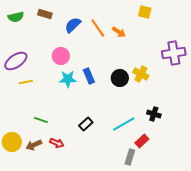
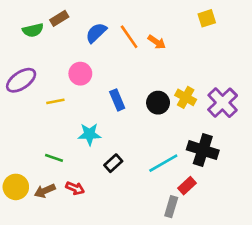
yellow square: (145, 12) -> (207, 18), moved, turned -32
brown rectangle: (45, 14) -> (59, 18), turned -48
green semicircle: (16, 17) -> (33, 30), moved
purple cross: (174, 53) -> (223, 103), moved, turned -35
cyan star: (68, 79) -> (90, 134), moved
yellow line: (26, 82) -> (55, 101), moved
black cross: (154, 114) -> (203, 150), size x1.6

